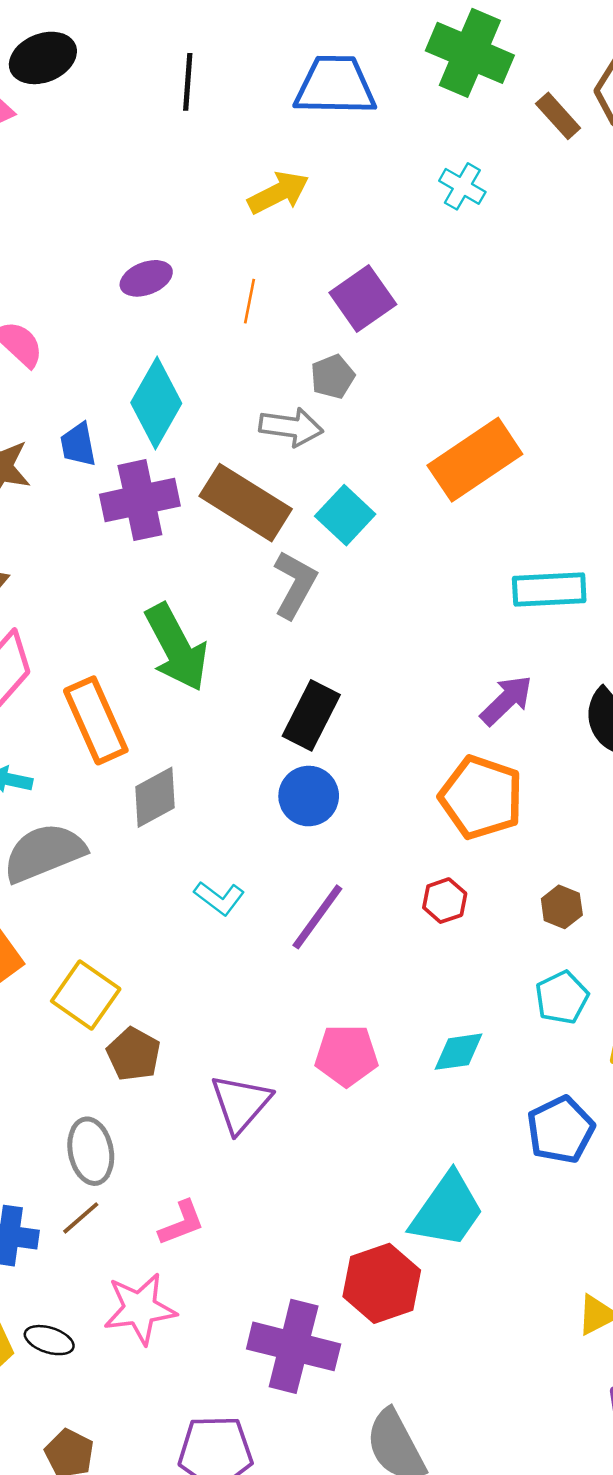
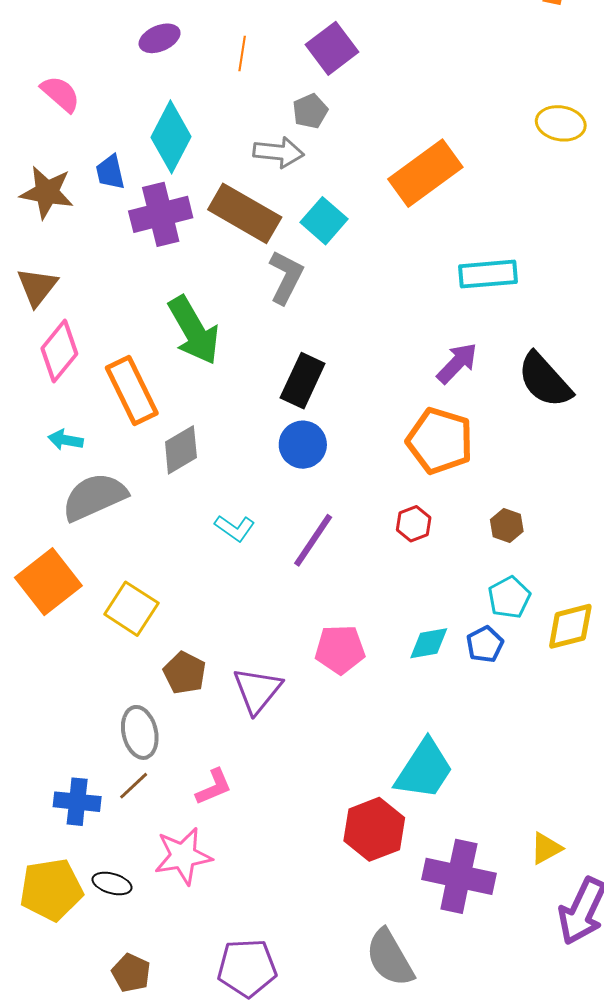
brown pentagon: (134, 1054) -> (185, 673), moved
blue pentagon: (561, 1130) -> (485, 644), moved, size x0.7
purple cross: (294, 1346) -> (459, 876), moved

